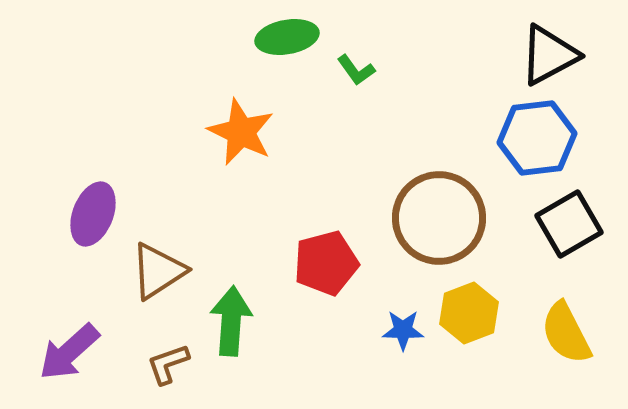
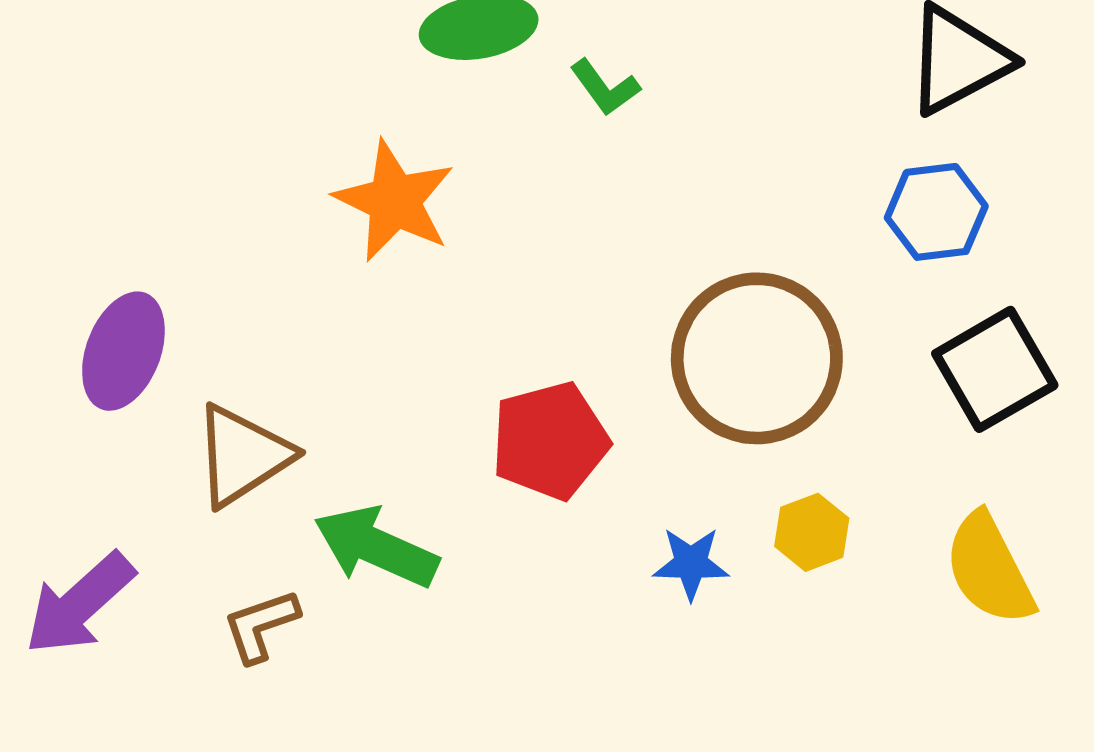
blue hexagon: (537, 138) -> (936, 212), size x0.7
yellow hexagon: (469, 313) -> (812, 532), size x0.7
green arrow: (231, 321) -> (376, 547), turned -70

